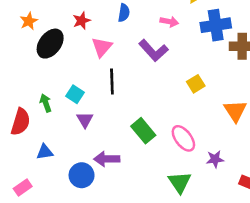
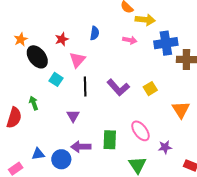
black ellipse: (50, 44) -> (37, 57), turned -75
purple L-shape: (153, 50) -> (118, 88), moved
cyan square: (75, 94) -> (56, 79), moved
purple triangle: (85, 120) -> (73, 116), moved
green rectangle: (143, 131) -> (110, 140), moved, turned 42
blue triangle: (45, 152) -> (38, 154), moved

